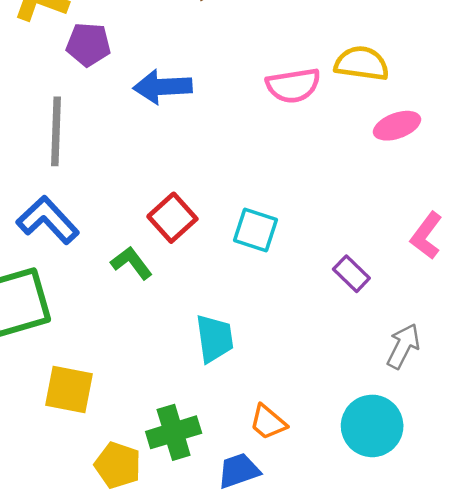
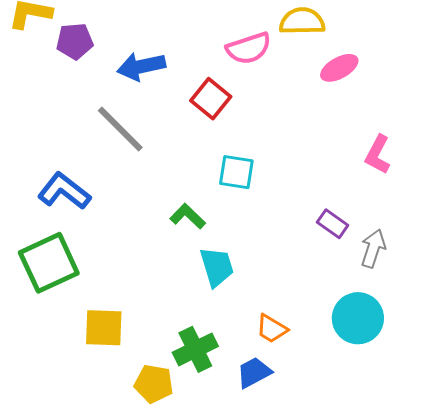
gray line: (56, 131) -> (120, 129), moved, turned -38
red square: (172, 218) -> (211, 99), moved
green L-shape: (132, 263) -> (188, 216), moved
purple rectangle: (351, 274) -> (333, 224), moved

